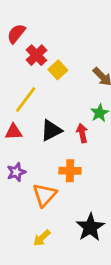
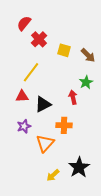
yellow square: (58, 70) -> (64, 50), moved, turned -32
black triangle: (51, 130) -> (43, 104), moved
yellow arrow: (42, 238) -> (53, 175), moved

